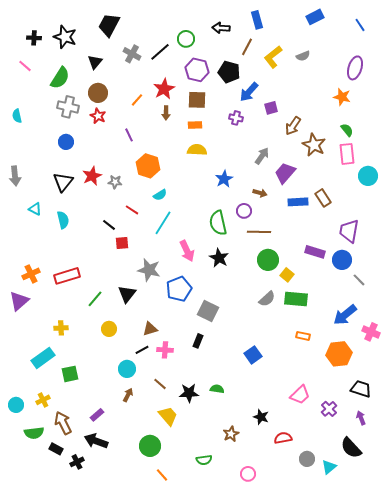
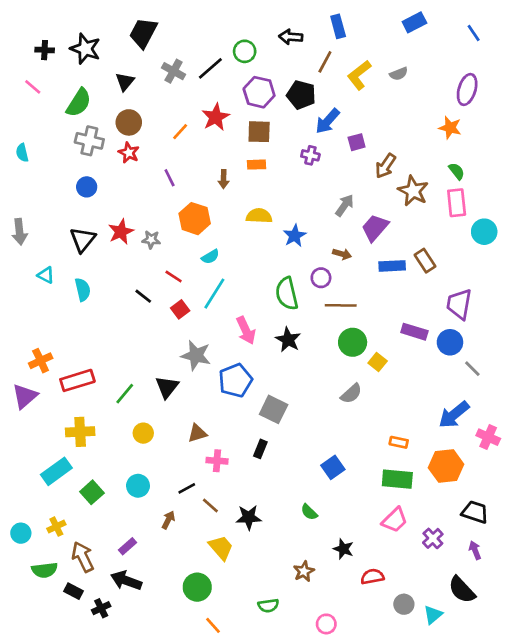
brown arrow: (166, 113) -> (224, 179), moved
yellow semicircle: (197, 150) -> (259, 216), moved
red square: (122, 243) -> (180, 309), moved, turned -32
red rectangle: (67, 276) -> (77, 380), moved
green rectangle: (296, 299) -> (397, 479), moved
yellow cross: (61, 328) -> (80, 432), size x1.5
black line: (142, 350) -> (187, 488), moved
cyan circle: (127, 369) -> (138, 486), moved
green square: (70, 374) -> (92, 492), turned -30
green semicircle: (217, 389) -> (309, 512), moved, turned -144

